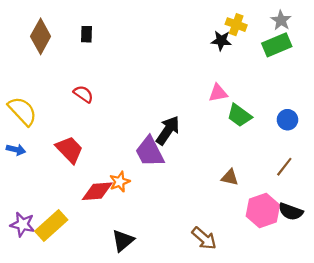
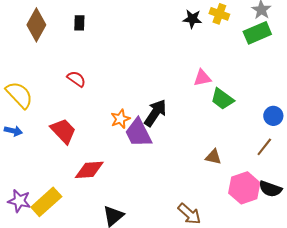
black star: (221, 41) -> (192, 19), moved
blue circle: (287, 120) -> (273, 116), moved
orange star: (120, 182) -> (120, 119), moved

